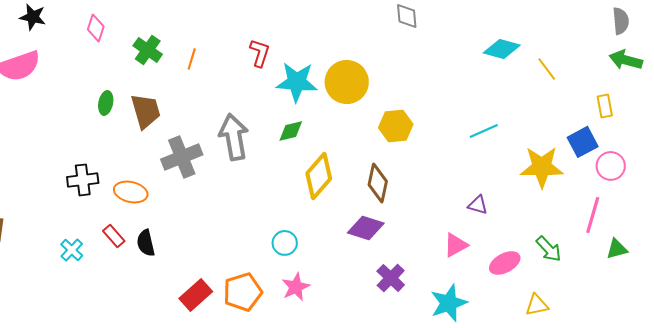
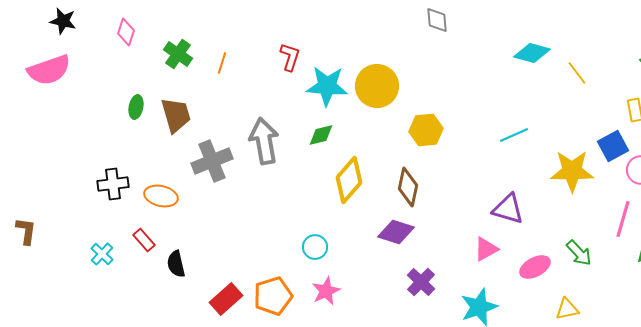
purple triangle: (478, 205) -> (508, 209), size x1.6
black semicircle: (146, 243) -> (176, 264), moved

